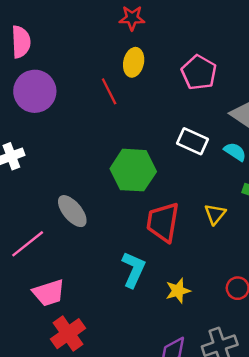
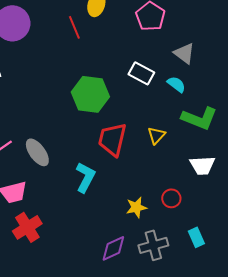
gray ellipse: (72, 211) -> (37, 152), moved
yellow star: (178, 291) -> (136, 207), moved

